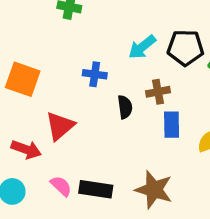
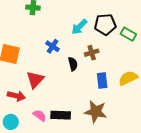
blue cross: (95, 74) -> (53, 46), turned 32
blue rectangle: (172, 125) -> (102, 80), moved

